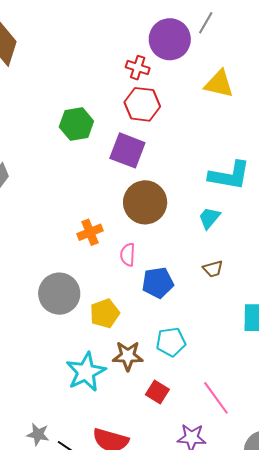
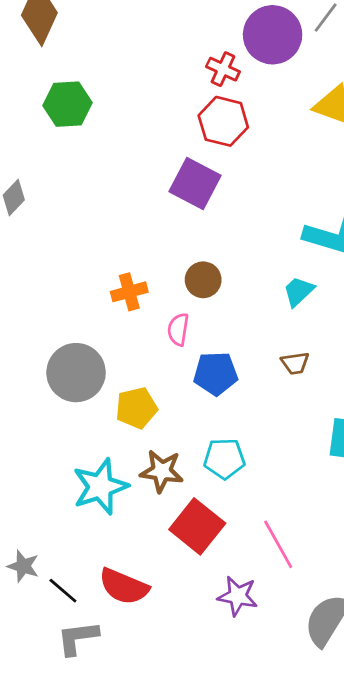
green hexagon: (76, 124) -> (68, 104), moved
brown circle: (145, 202) -> (203, 280), moved, size x0.6
red square: (157, 392) -> (197, 526), size x1.6

